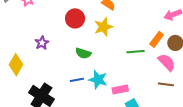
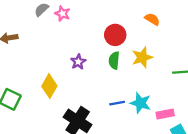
yellow star: (103, 27) -> (142, 57), moved
green semicircle: (83, 53) -> (114, 60), moved, turned 77

